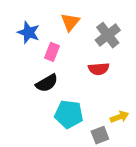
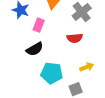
yellow arrow: (119, 117) -> (87, 67), moved

